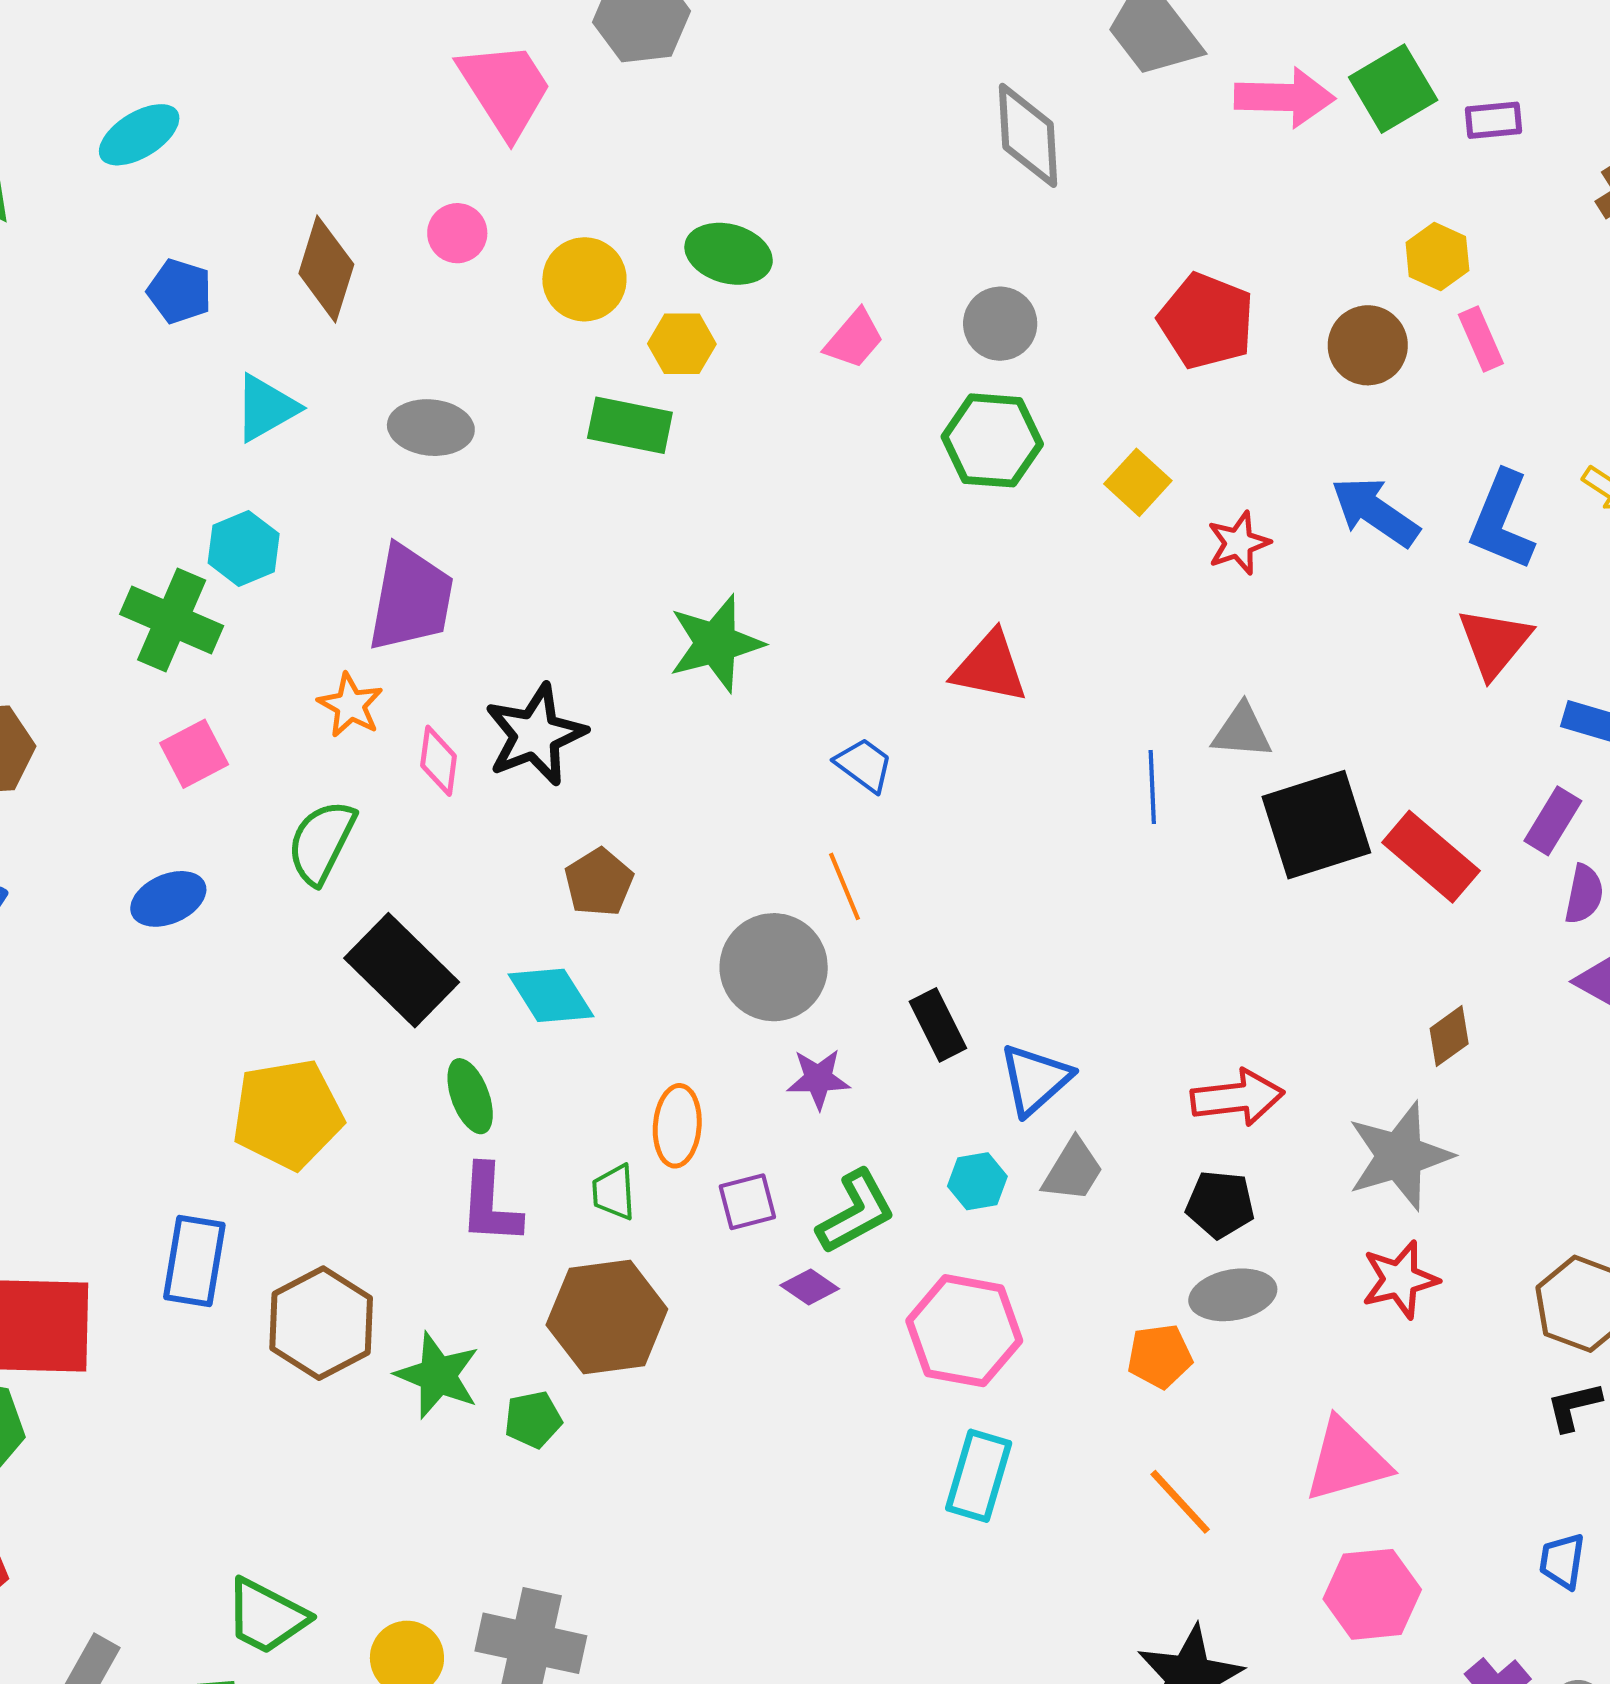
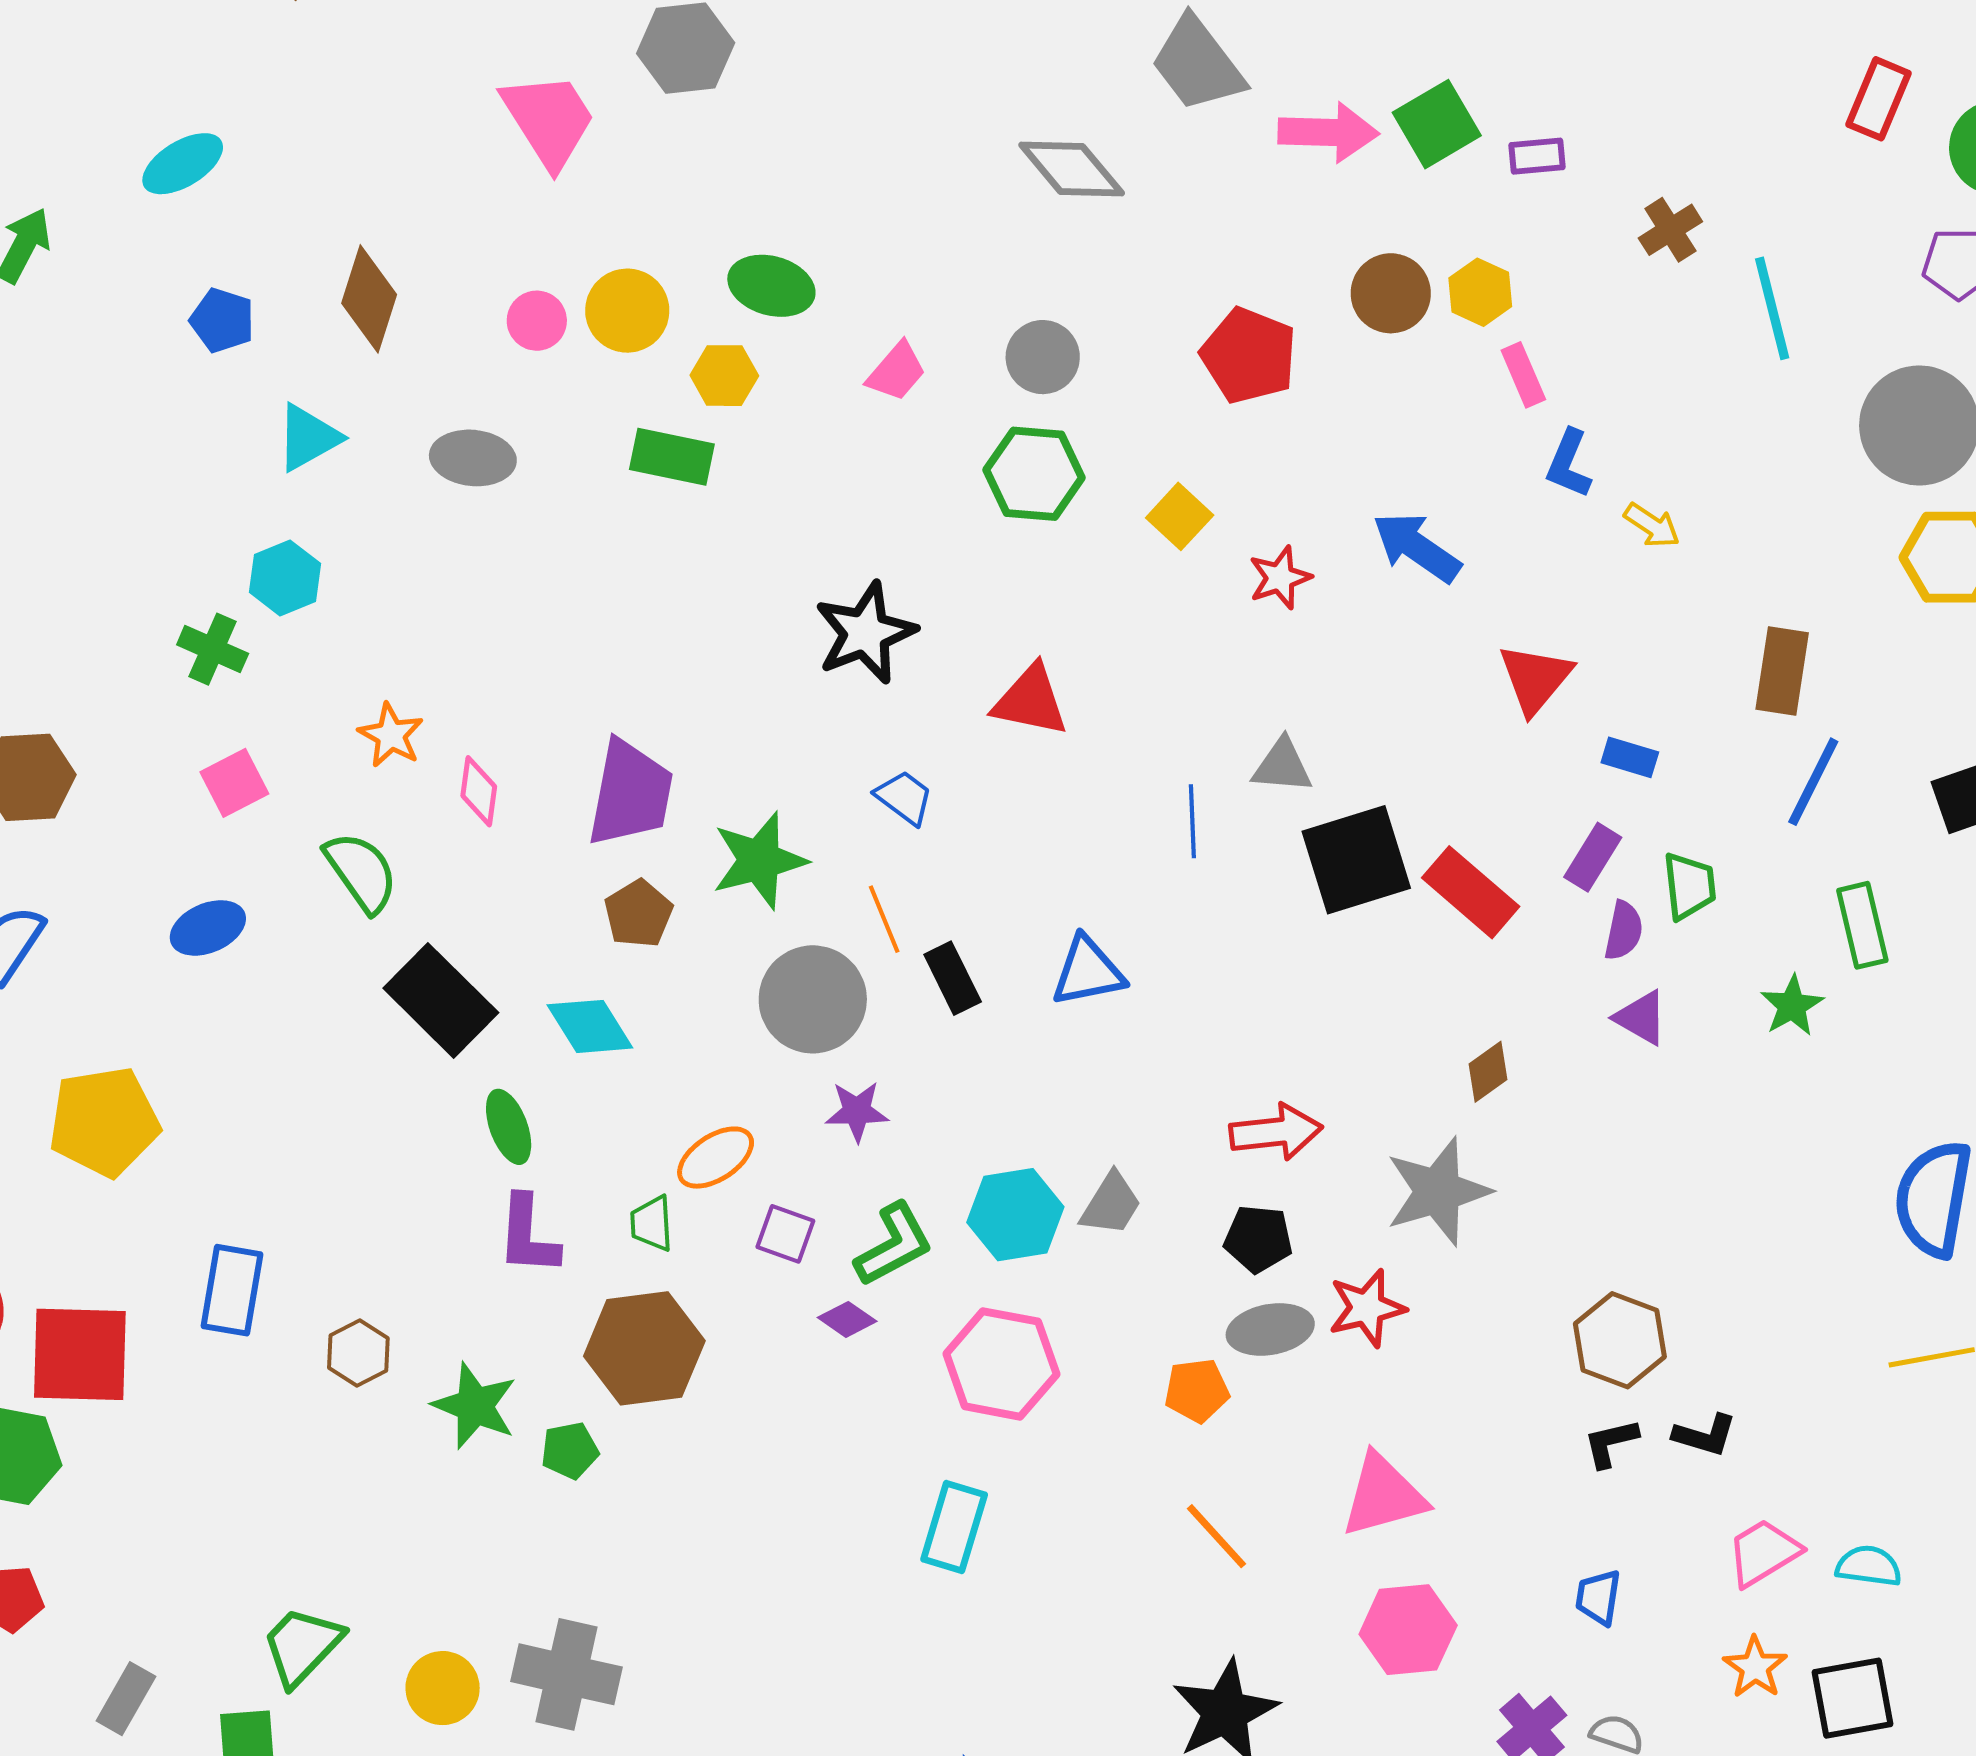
gray diamond: (1028, 135) -> (1072, 169), turned -37
pink circle: (457, 233) -> (537, 321), moved
brown circle: (1368, 345) -> (1391, 293), moved
blue L-shape: (1502, 521) -> (1569, 464), moved, size x0.7
purple trapezoid: (411, 598) -> (630, 793), moved
green cross: (172, 620) -> (213, 649), size x0.7
green star: (716, 643) -> (759, 860), moved
black star: (535, 735) -> (865, 633), moved
green semicircle: (321, 842) -> (361, 872), turned 118
black rectangle: (938, 1025) -> (953, 978), moved
blue triangle: (1035, 1079) -> (1088, 972), moved, turned 30
yellow pentagon: (288, 1114) -> (104, 1122), moved
orange ellipse: (677, 1126) -> (716, 1158), turned 52
cyan hexagon: (977, 1181) -> (1015, 1215), size x1.6
purple square: (747, 1202) -> (785, 1234), turned 34
red star: (1400, 1280) -> (1367, 1308), moved
brown hexagon: (321, 1323) -> (358, 1353), size x0.6
cyan rectangle: (979, 1476) -> (954, 1527), moved
green trapezoid: (266, 1616) -> (302, 1646), turned 106

